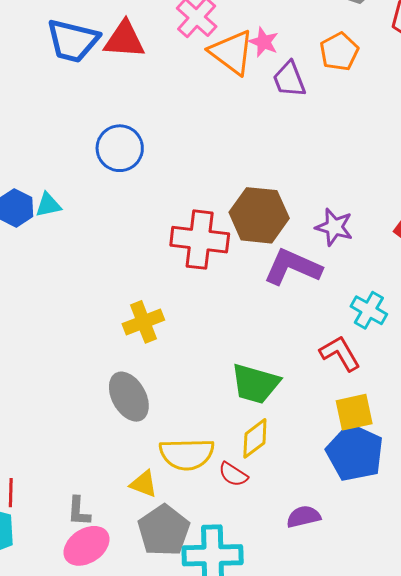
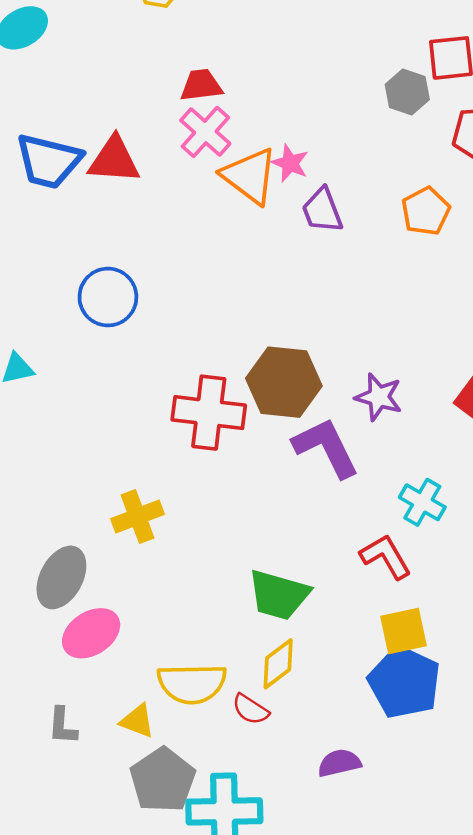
orange pentagon: (339, 52) -> (426, 211), moved
purple L-shape: (293, 267) -> (326, 448), turned 40
gray ellipse: (129, 397) -> (61, 577), moved, turned 57
gray L-shape: (79, 511) -> (62, 726), moved
pink ellipse: (87, 546) -> (91, 633), moved

